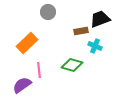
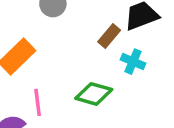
brown rectangle: (81, 31) -> (109, 36), turned -40

